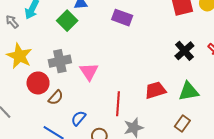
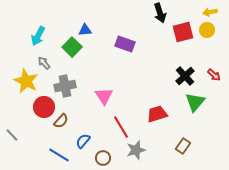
gray arrow: (12, 22) -> (44, 63), moved
pink triangle: (89, 72) -> (104, 96), moved
green triangle: (189, 91) -> (195, 102), moved, turned -40
red line: (118, 104) -> (121, 127), turned -35

